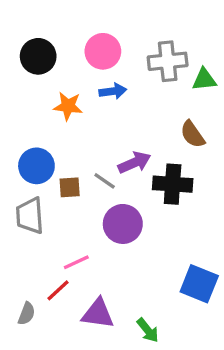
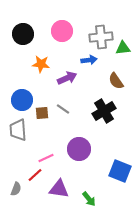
blue arrow: (113, 91) -> (89, 60), moved
purple arrow: (134, 163) -> (67, 78), moved
black cross: (173, 184) -> (104, 111), turned -35
purple circle: (123, 224) -> (79, 149), moved

